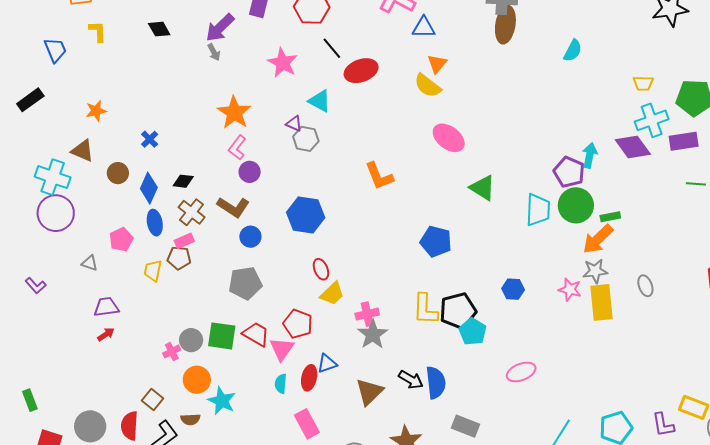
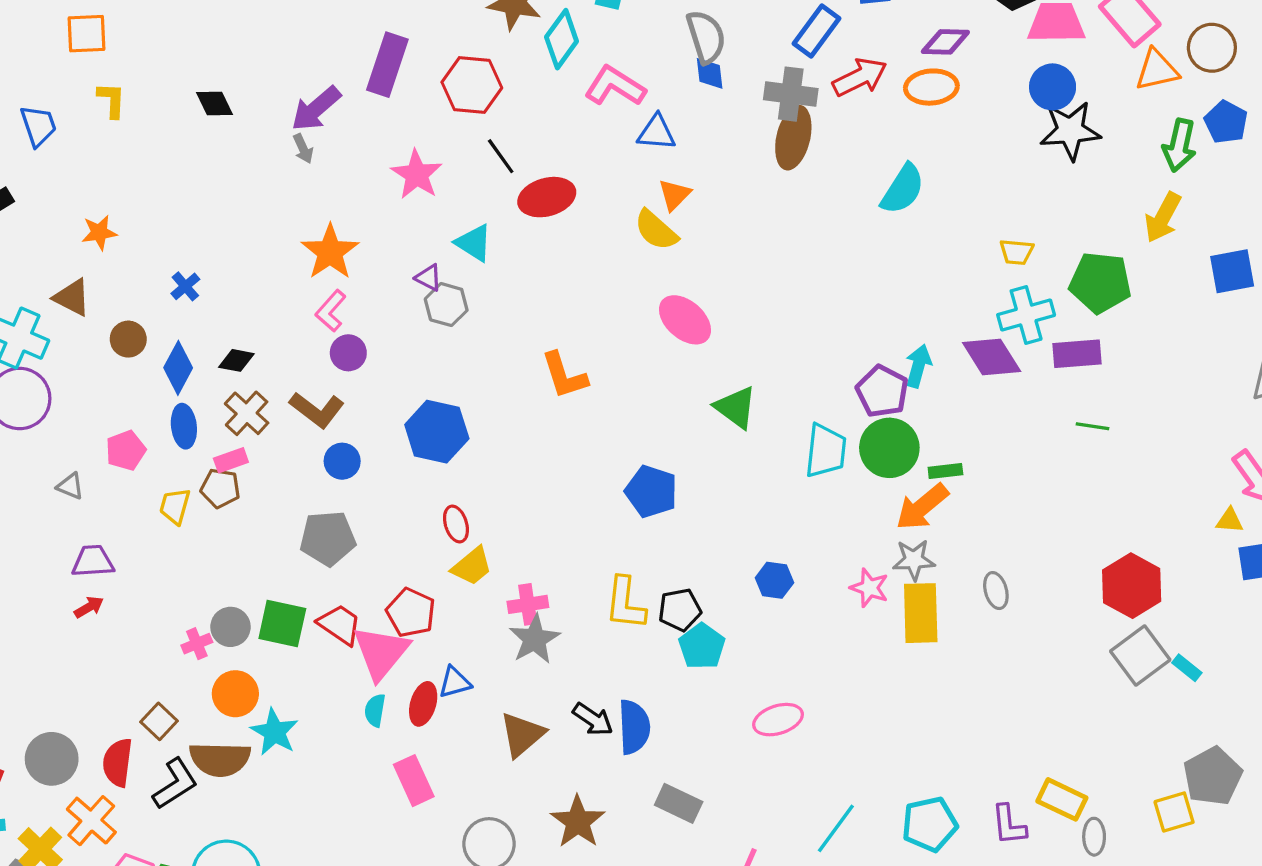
cyan semicircle: (573, 51) -> (903, 189), size x1.4
black pentagon: (458, 311) -> (680, 610), size x0.7
pink triangle: (282, 349) -> (381, 653), size x1.4
brown semicircle: (190, 419) -> (220, 759), size x1.8

